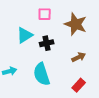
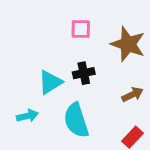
cyan triangle: (25, 35) -> (50, 82), moved

